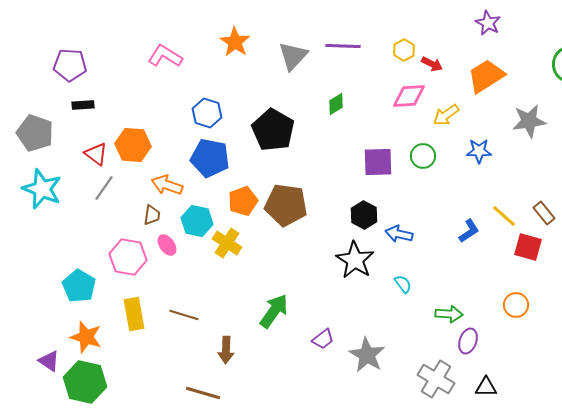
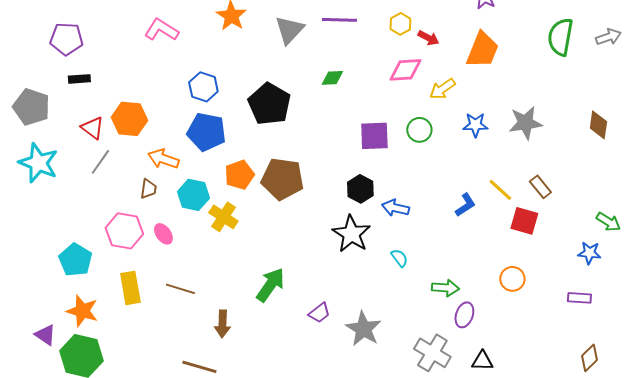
orange trapezoid: (486, 76) -> (482, 50), turned 144
green diamond: (336, 104) -> (332, 78), turned 30
gray star: (529, 121) -> (525, 123), moved
pink ellipse: (167, 245) -> (163, 234), moved

